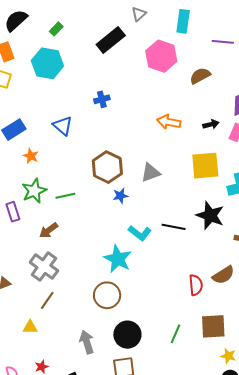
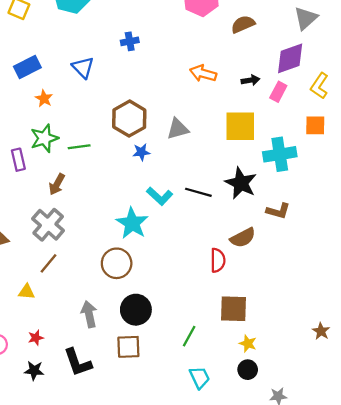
brown arrow: (49, 230) -> (57, 184), turned -30
brown semicircle: (223, 275) -> (243, 238), moved
green line: (175, 334) -> (189, 336), moved

